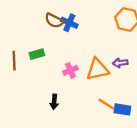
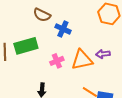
blue cross: (69, 23) -> (63, 29), moved
green rectangle: (37, 54) -> (26, 46), size x1.6

